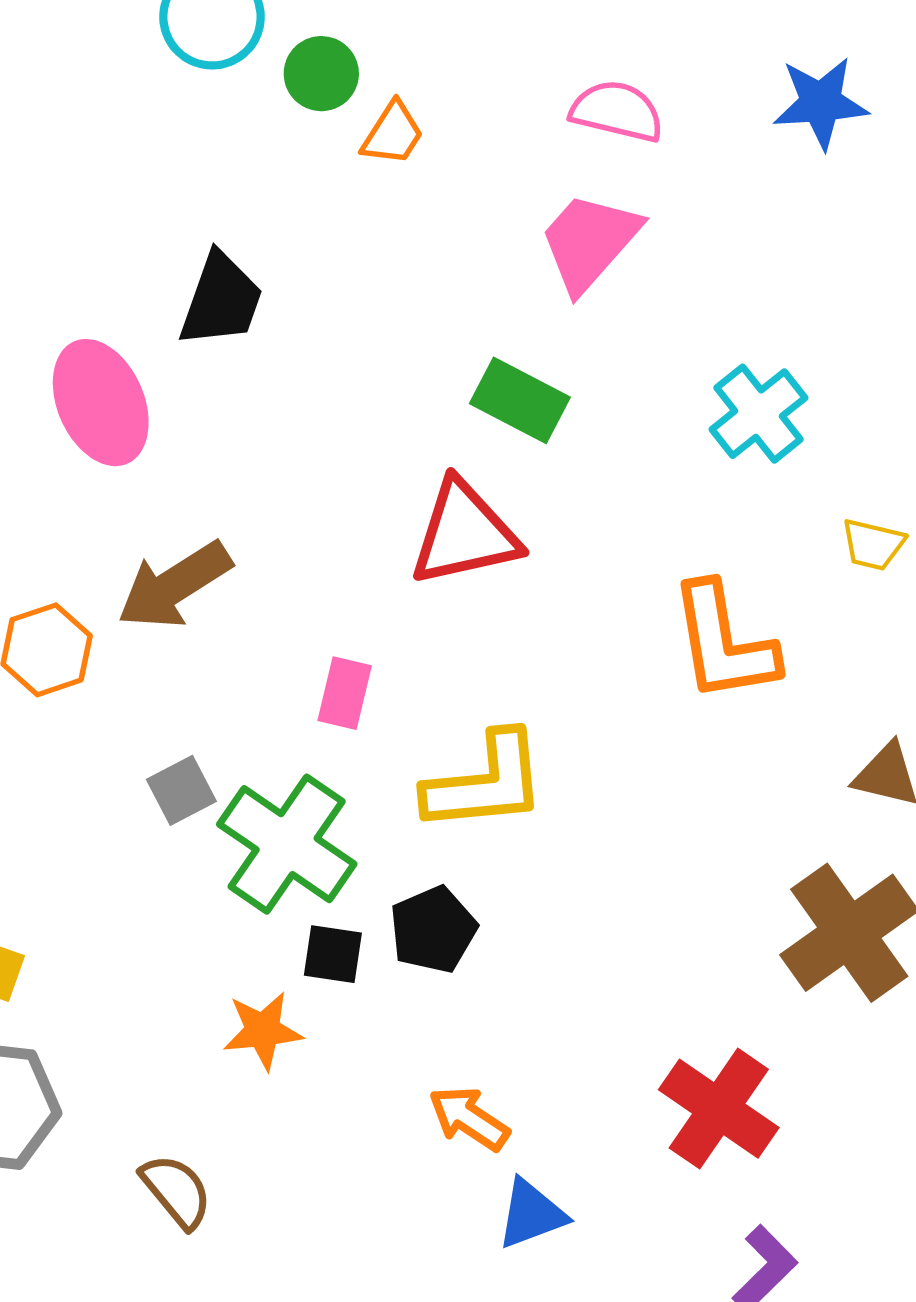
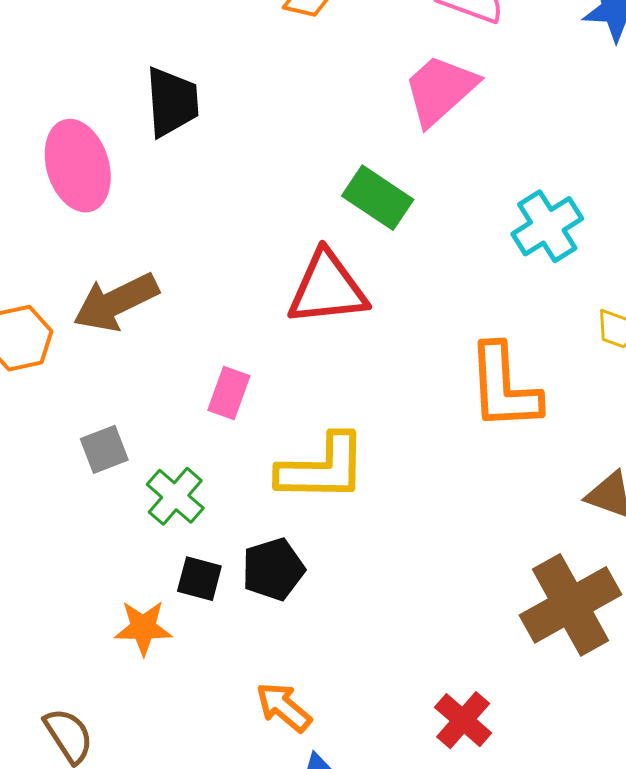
black trapezoid: (221, 300) -> (172, 102), turned -30
green cross: (287, 844) -> (175, 496), size x0.6
red cross: (719, 1109) -> (463, 720), size x0.7

